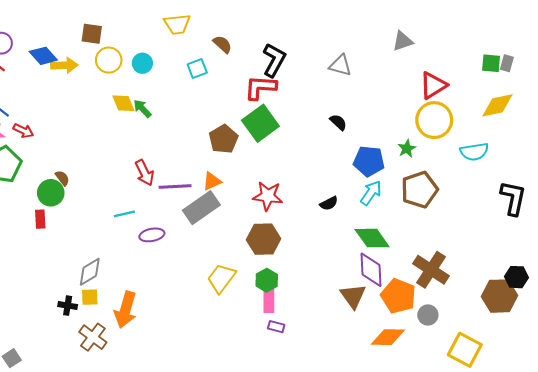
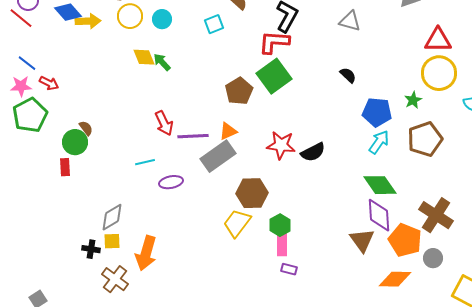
red triangle: (433, 85) -> (438, 40), turned 32
black semicircle: (329, 203) -> (313, 152), moved, size x1.4
brown hexagon: (264, 239) -> (252, 193), moved

